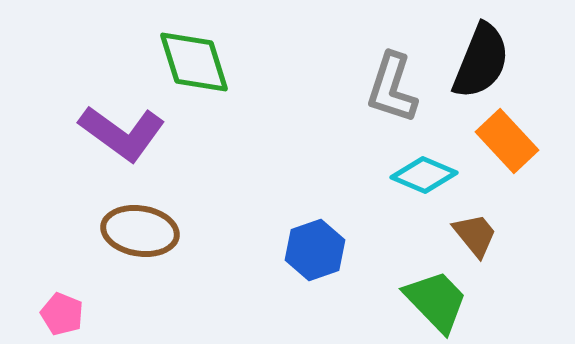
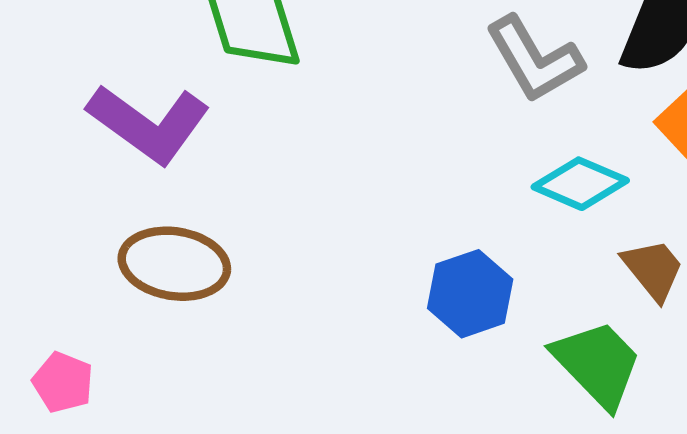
gray L-shape: (392, 88) -> (534, 59), turned -48
blue hexagon: (315, 250) -> (470, 294), moved

